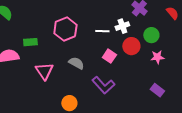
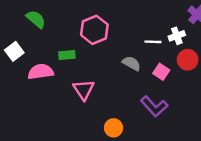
pink hexagon: (65, 29) -> (94, 30), moved
gray semicircle: (76, 63) -> (131, 63), moved

